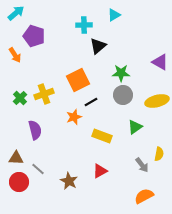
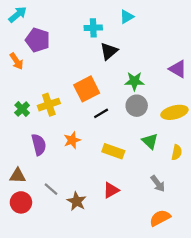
orange star: (74, 117) -> (72, 140), moved
green triangle: (135, 127) -> (150, 141), turned -42
yellow semicircle: (159, 154) -> (177, 152), moved
gray line: (38, 169) -> (51, 189), moved

